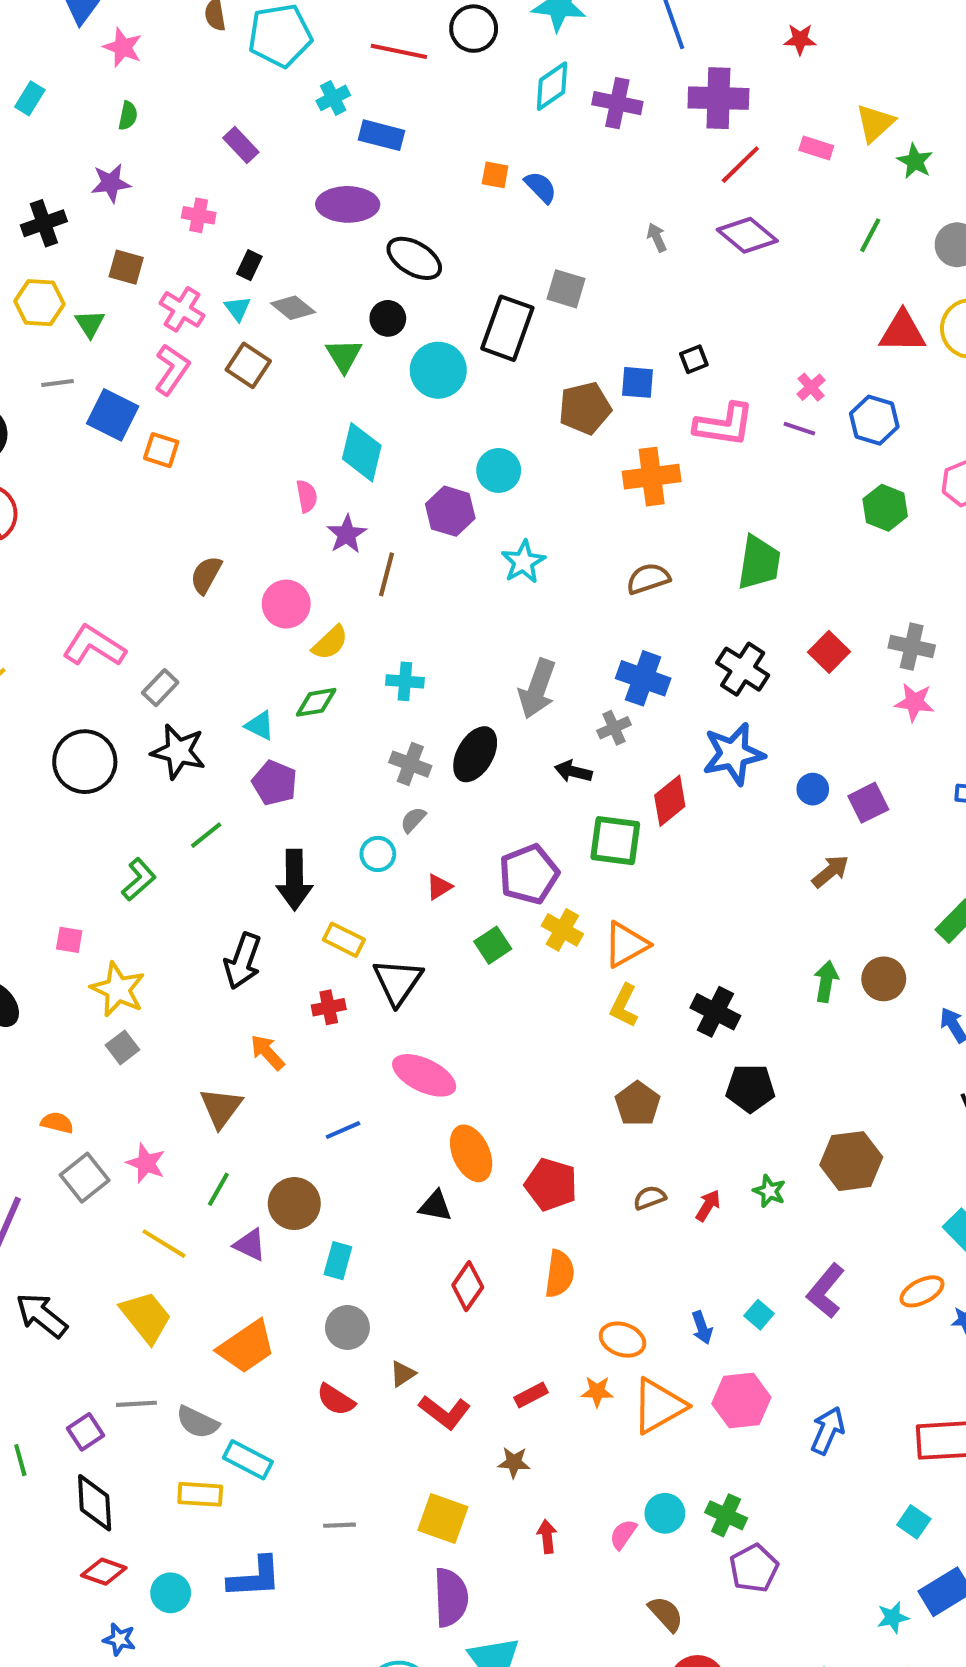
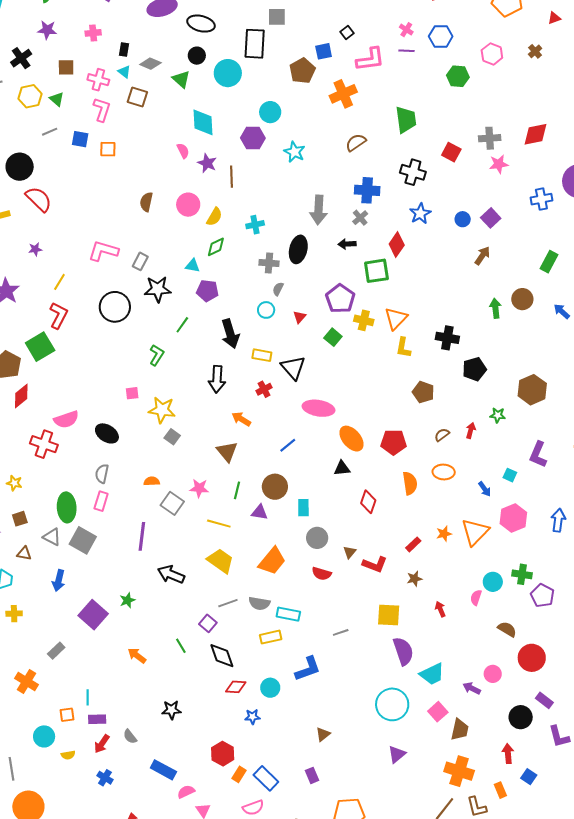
purple star: (111, 183) -> (47, 30), turned 30
blue square: (113, 415) -> (80, 139), size x0.7
blue star: (733, 754) -> (420, 214), size x0.7
orange ellipse: (622, 1340) -> (444, 472), moved

